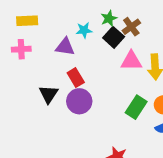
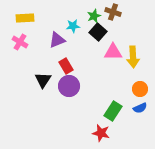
brown cross: (131, 27) -> (113, 12), moved, turned -35
purple triangle: (65, 47) -> (57, 40), turned -30
pink cross: (21, 49) -> (20, 42), turned 35
green rectangle: (136, 107) -> (113, 111), moved

